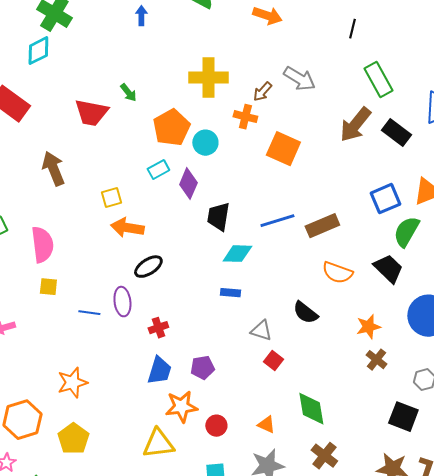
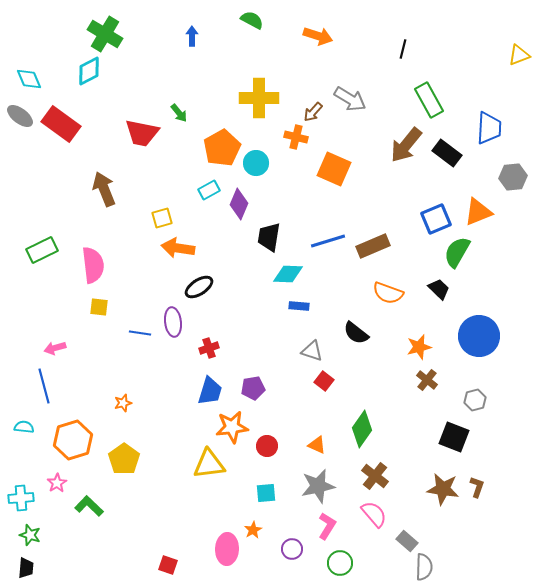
black trapezoid: (388, 269) -> (439, 289), size x0.7
blue rectangle: (230, 293) -> (299, 306), moved
orange star: (72, 383) -> (123, 403), size x0.6
green diamond: (311, 409) -> (362, 429), turned 45

